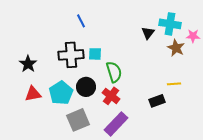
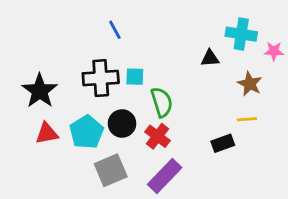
black triangle: (148, 33) -> (210, 58), moved, turned 48
brown star: (176, 48) -> (250, 84), moved
black star: (28, 64) -> (40, 91), size x1.4

